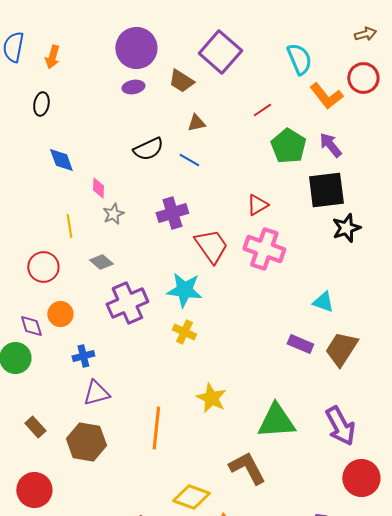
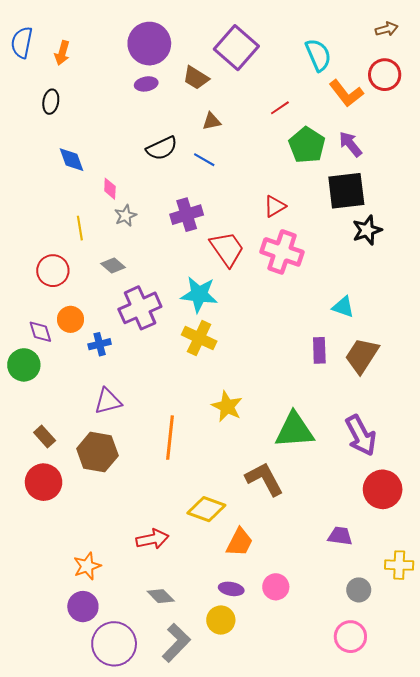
yellow cross: (184, 332) -> (199, 338), size x1.4
purple rectangle: (300, 344) -> (319, 350), turned 65
blue cross: (83, 356) -> (100, 344), moved
red circle: (34, 490) -> (44, 482), moved

